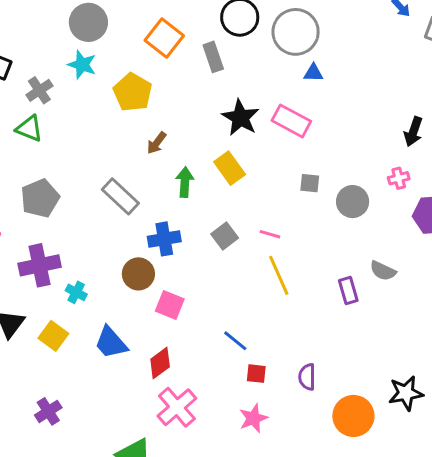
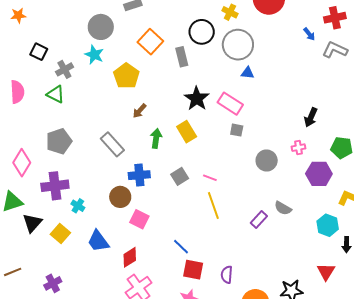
gray square: (310, 183) -> (237, 130), moved
purple rectangle: (348, 291) -> (259, 219), turned 54
red square: (256, 374) -> (193, 270), size x1.5

